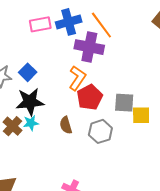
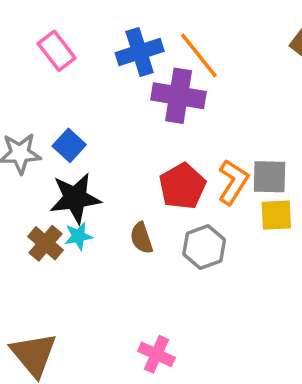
pink rectangle: (40, 24) -> (57, 51), moved, turned 65
orange L-shape: (77, 78) -> (233, 182), moved
gray square: (124, 103) -> (270, 177), moved

